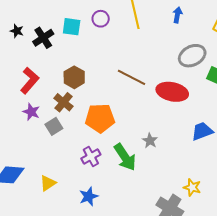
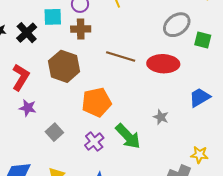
brown hexagon: (74, 77) -> (64, 66), size x1.4
brown cross: (63, 102) -> (81, 29), moved, turned -30
gray square: (54, 126) -> (54, 132), moved
gray star: (150, 141) -> (161, 117), moved

